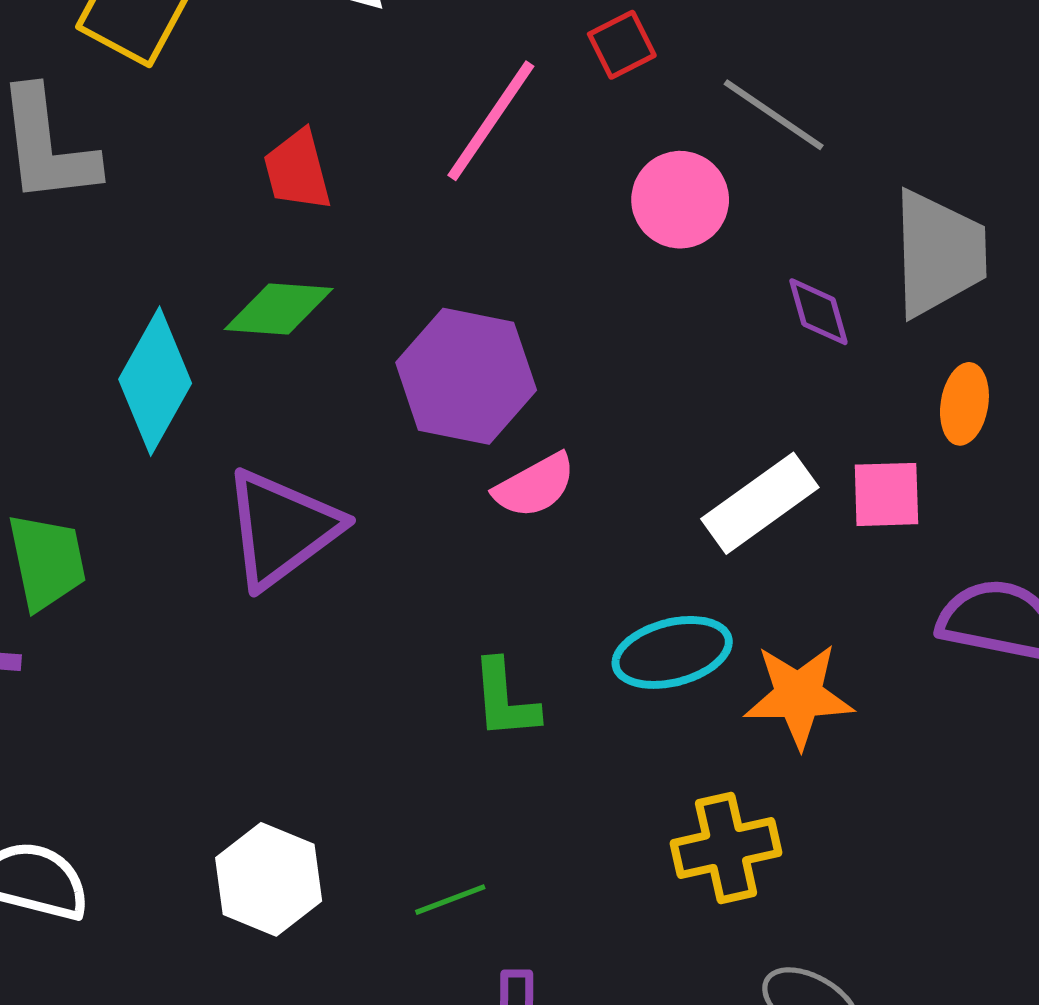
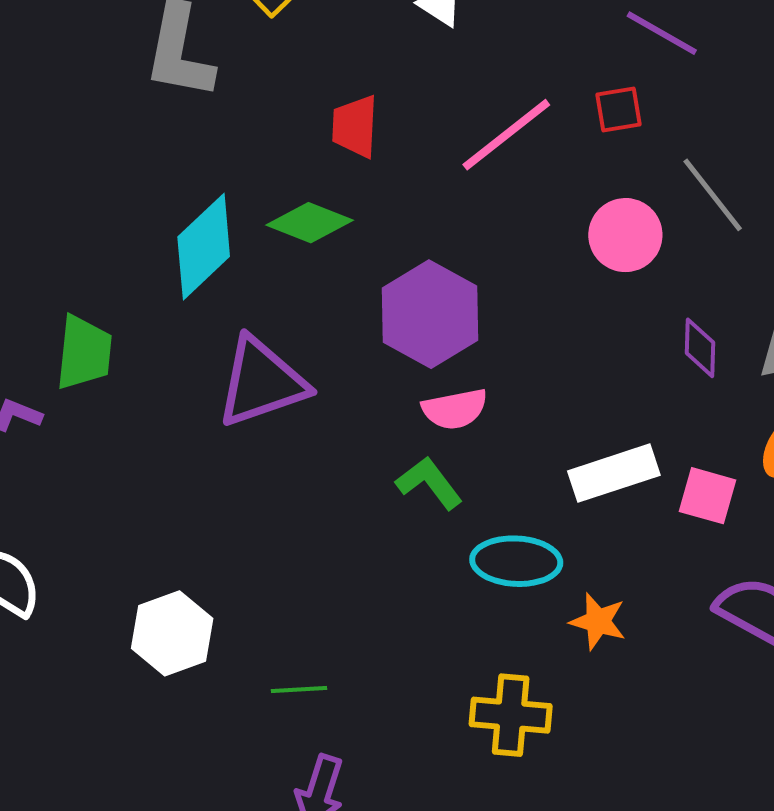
orange star: (799, 696) -> (598, 621), size x0.7
green L-shape: (505, 699) -> (429, 483), moved, turned 130

